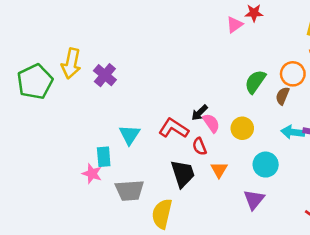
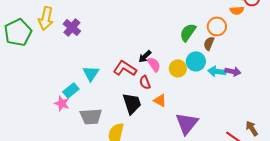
cyan rectangle: (104, 157) -> (71, 90), turned 56
cyan circle: (266, 165) -> (196, 61), moved
orange triangle: (219, 170) -> (160, 100), turned -32
purple triangle: (254, 200) -> (187, 123), size x1.4

